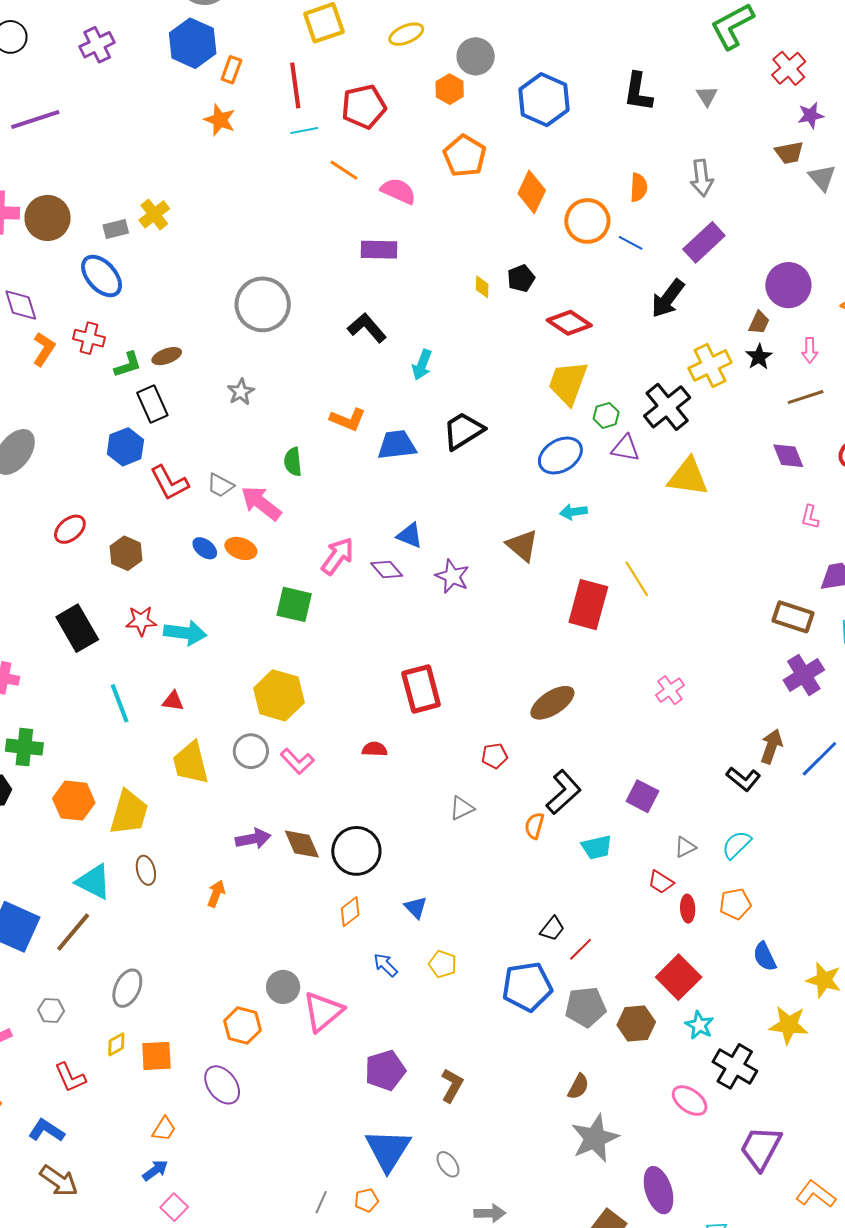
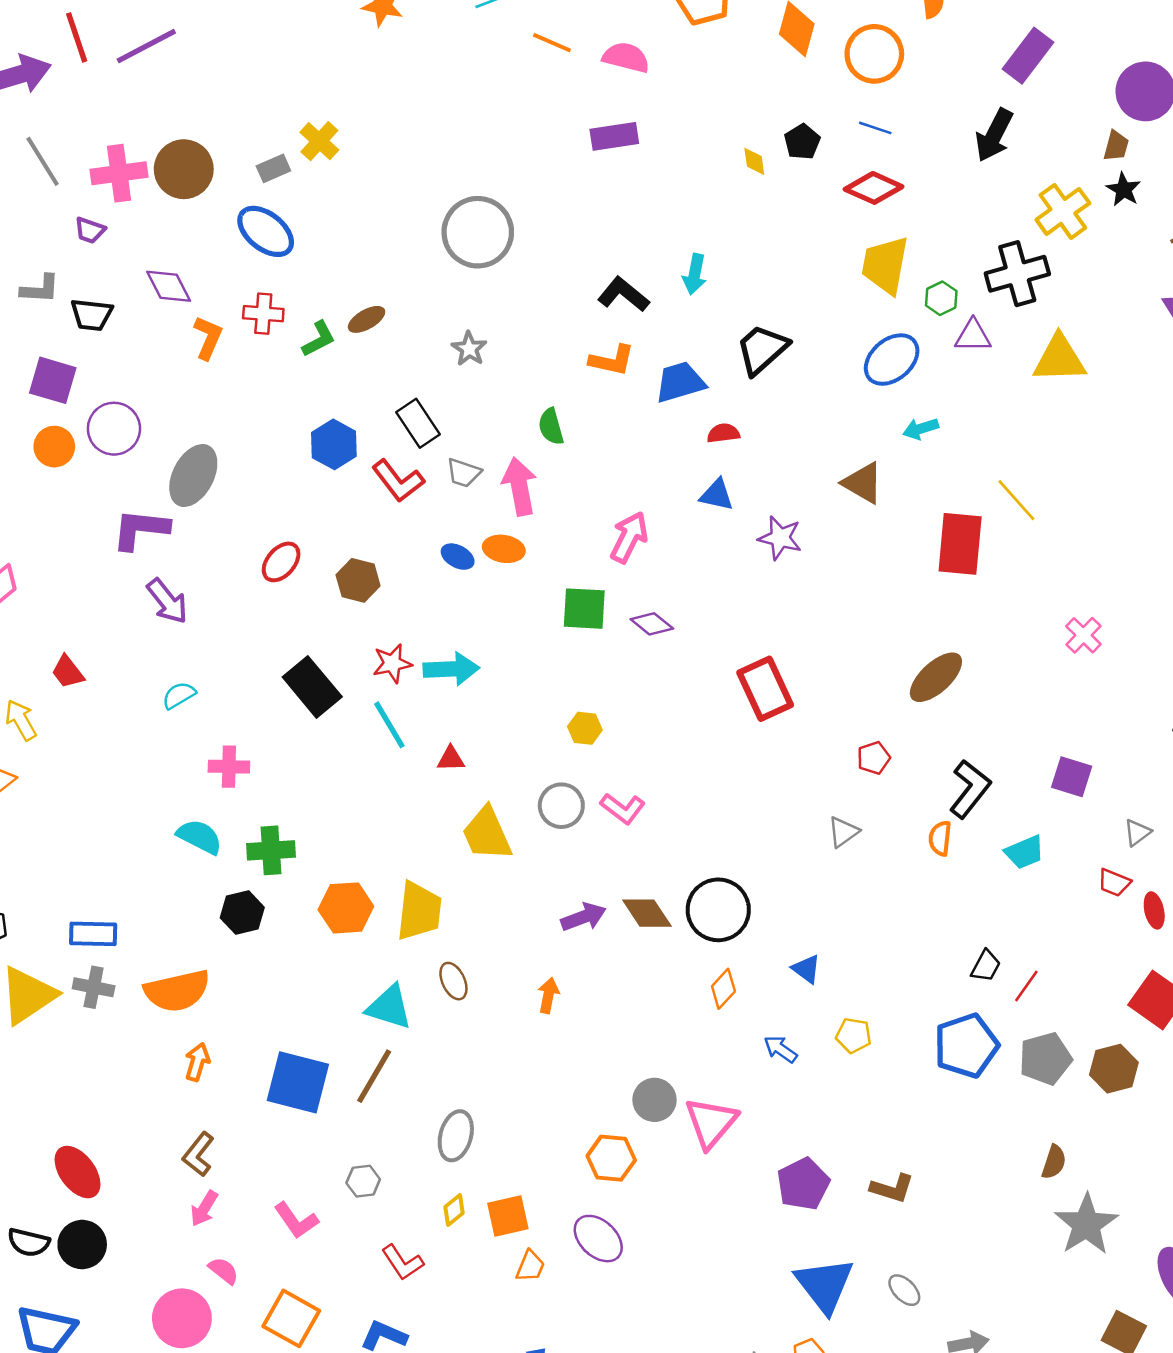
blue line: (631, 243) -> (875, 128), moved
black L-shape: (367, 328) -> (623, 294), moved
black rectangle: (152, 404) -> (418, 423), moved
black cross: (667, 407) -> (1017, 274), turned 33
pink arrow: (261, 503) -> (519, 486), turned 51
purple diamond: (387, 570) -> (652, 624), moved
yellow hexagon: (279, 695) -> (585, 728), size x0.5
cyan line: (120, 703) -> (389, 725), moved
red semicircle: (375, 749) -> (723, 433), moved
brown L-shape: (452, 1085) -> (892, 1188), turned 88
orange trapezoid: (164, 1129) -> (530, 1266), moved

